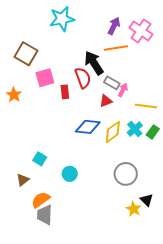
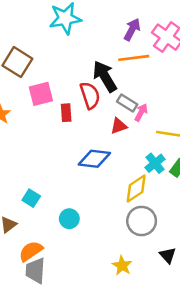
yellow diamond: (113, 132) -> (136, 189), moved
yellow star: (134, 209) -> (122, 266), moved

